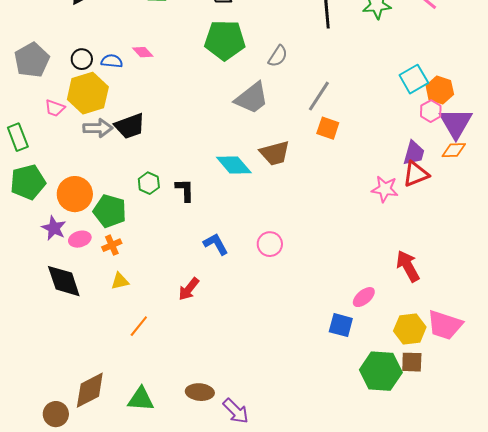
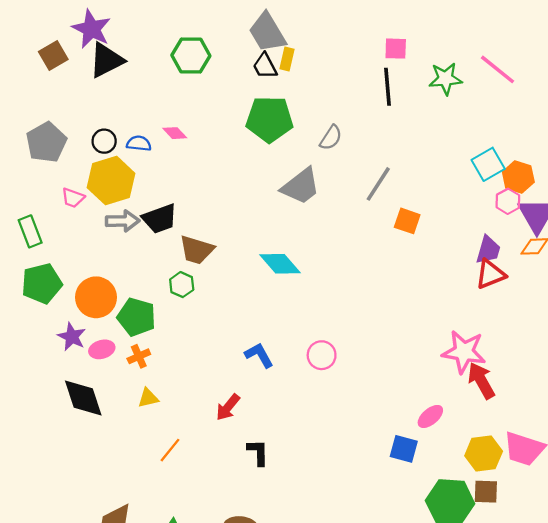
orange square: (328, 128) -> (407, 221), moved
brown trapezoid: (275, 153) -> (197, 250), moved, turned 32
pink star: (385, 189) -> (464, 352), moved, size x1.4
black L-shape: (185, 190) -> (258, 452), moved

